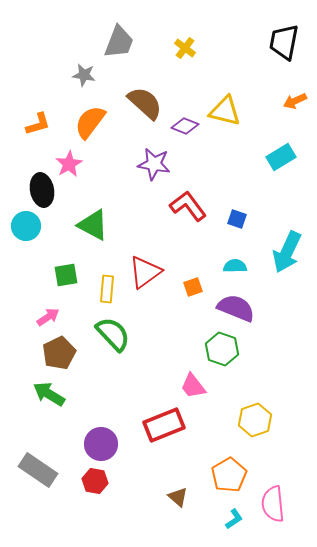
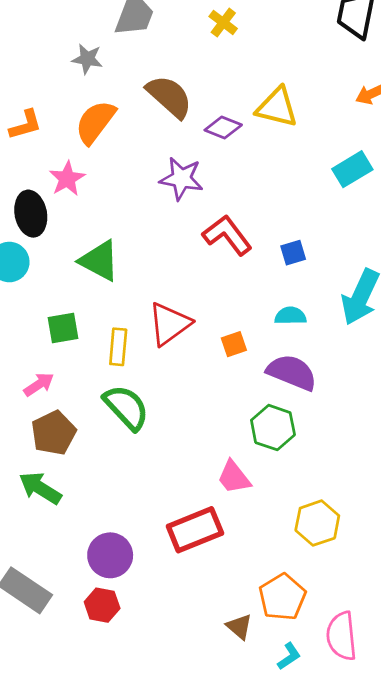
blue square: (237, 219) -> (293, 253), turned -36
brown triangle: (178, 497) -> (239, 627), moved

